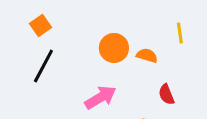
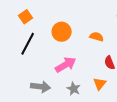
orange circle: (114, 48) -> (62, 32), moved

